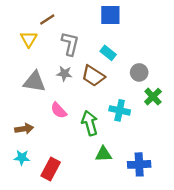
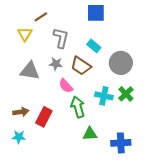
gray circle: (139, 72) -> (121, 63), size x1.5
green cross: (153, 97) -> (126, 94), moved
pink semicircle: (59, 110) -> (66, 86), moved
red rectangle: (51, 169) -> (44, 117), moved

